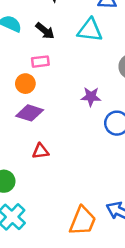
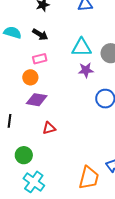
cyan triangle: (90, 30) -> (81, 47), moved
purple star: (91, 97) -> (86, 70), moved

